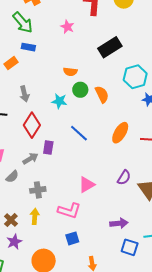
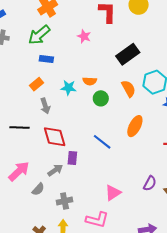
green arrow: (23, 23) -> (39, 35), turned 95
orange rectangle: (11, 63) -> (36, 84), moved
orange semicircle: (102, 94) -> (129, 89), moved
cyan star: (59, 101) -> (68, 88), moved
red diamond: (32, 125) -> (55, 137), turned -45
orange ellipse: (120, 133) -> (135, 126), moved

